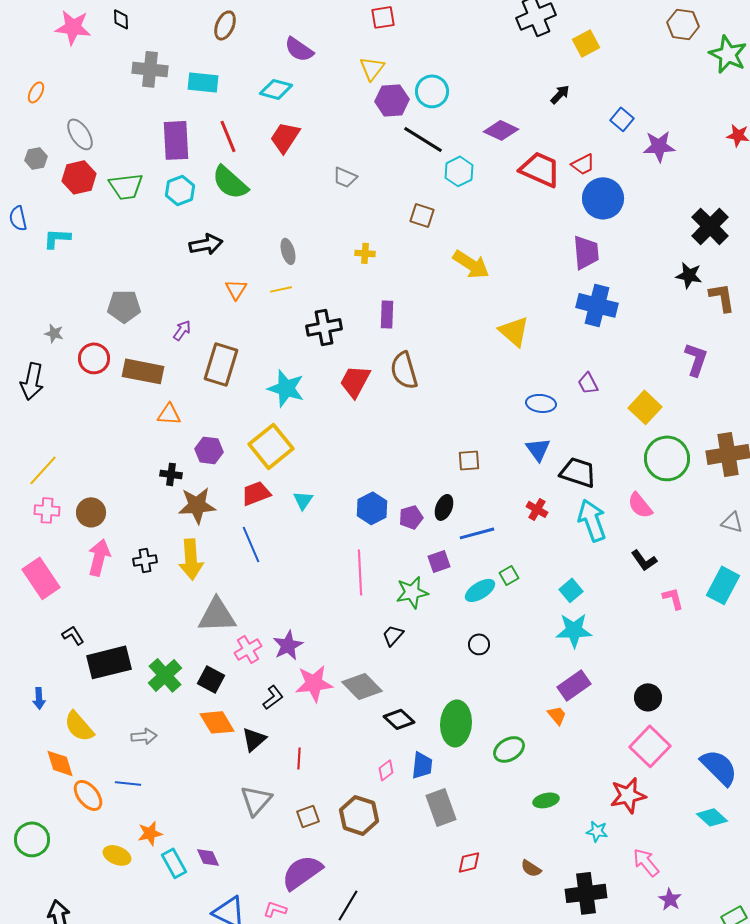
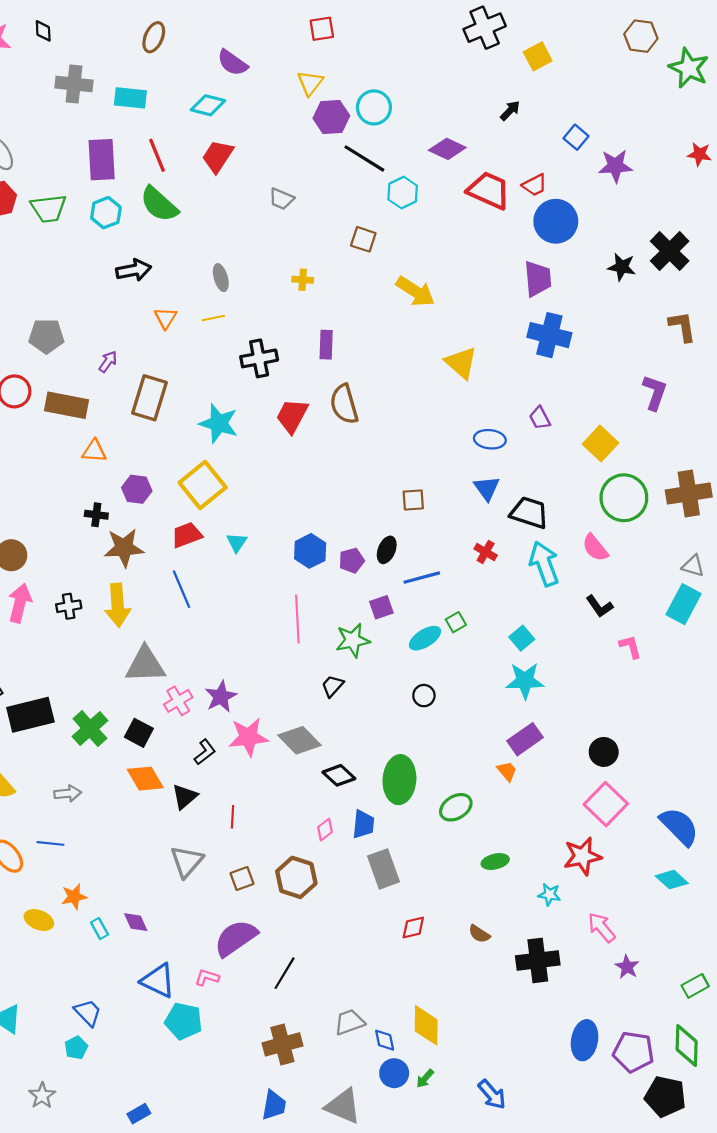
black star: (689, 275) -> (622, 267), moved
cyan rectangle: (723, 585) -> (683, 604), moved
cyan rectangle: (174, 863) -> (100, 929), size x0.7

